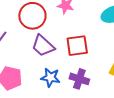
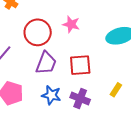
purple trapezoid: (43, 46) -> (46, 63), turned -115

